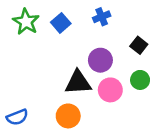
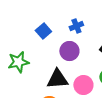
green star: (26, 22) -> (18, 62), moved, turned 30
purple circle: (100, 60) -> (69, 51), moved

